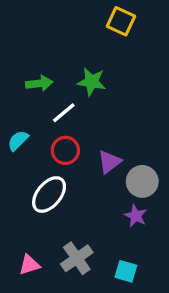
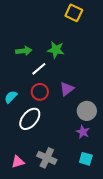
cyan semicircle: (18, 141) -> (11, 97), moved
purple triangle: (110, 162) -> (67, 89), moved
gray cross: (77, 258) -> (47, 158), turned -30
cyan square: (126, 271) -> (86, 159), moved

